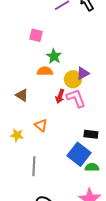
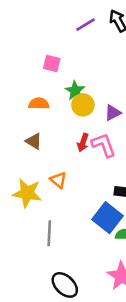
orange semicircle: (45, 71) -> (39, 104), moved
yellow circle: (73, 79) -> (83, 105), moved
yellow star: (17, 135) -> (27, 193), size x1.6

